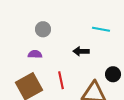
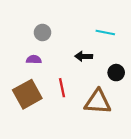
black circle: (113, 74) -> (116, 73), moved

